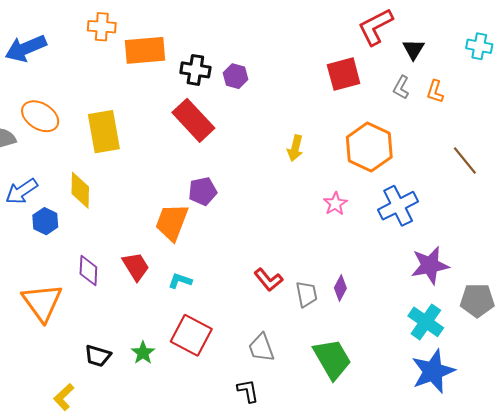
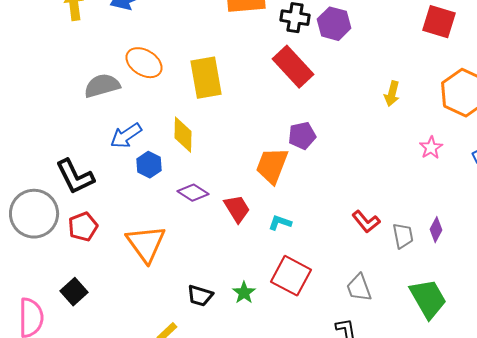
red square: (344, 74) -> (439, 22), turned 32
purple hexagon: (236, 76) -> (334, 24), size x1.4
purple diamond: (88, 270) -> (193, 193), moved, turned -60

